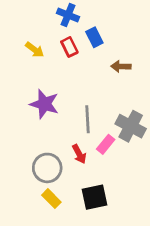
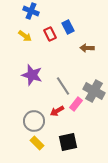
blue cross: (68, 15) -> (31, 11), moved
gray line: (88, 119) -> (63, 86), turned -30
red arrow: (79, 154) -> (57, 111), turned 88

